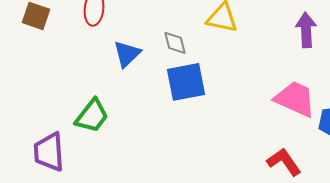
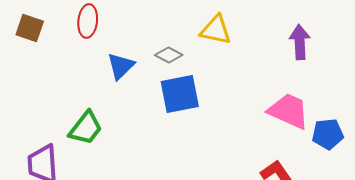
gray diamond: (175, 43) -> (169, 55), turned -48

